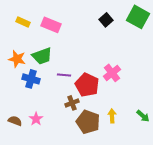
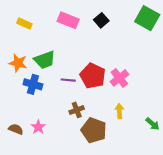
black square: (106, 20) -> (101, 20), moved
pink rectangle: (51, 25) -> (68, 20), moved
red pentagon: (87, 85) -> (93, 76), moved
yellow arrow: (112, 116) -> (119, 111), moved

